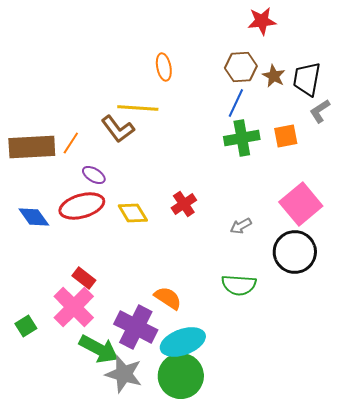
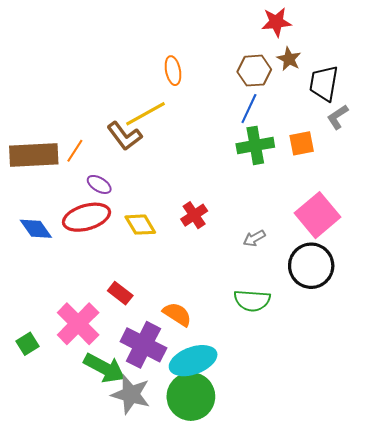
brown star: (274, 76) -> (289, 59), moved
yellow line: (138, 108) -> (146, 114), turned -33
red rectangle: (84, 278) -> (120, 293), moved

